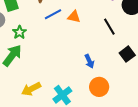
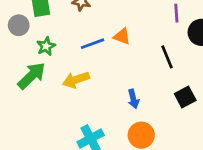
blue line: (53, 14) -> (93, 44), moved
yellow arrow: (31, 89) -> (76, 80), moved

